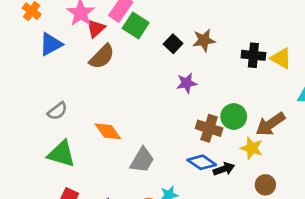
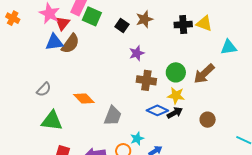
blue triangle: (51, 44) -> (54, 42), moved, turned 30
brown cross: (209, 128) -> (146, 80), moved
yellow star: (252, 148) -> (176, 96), moved

